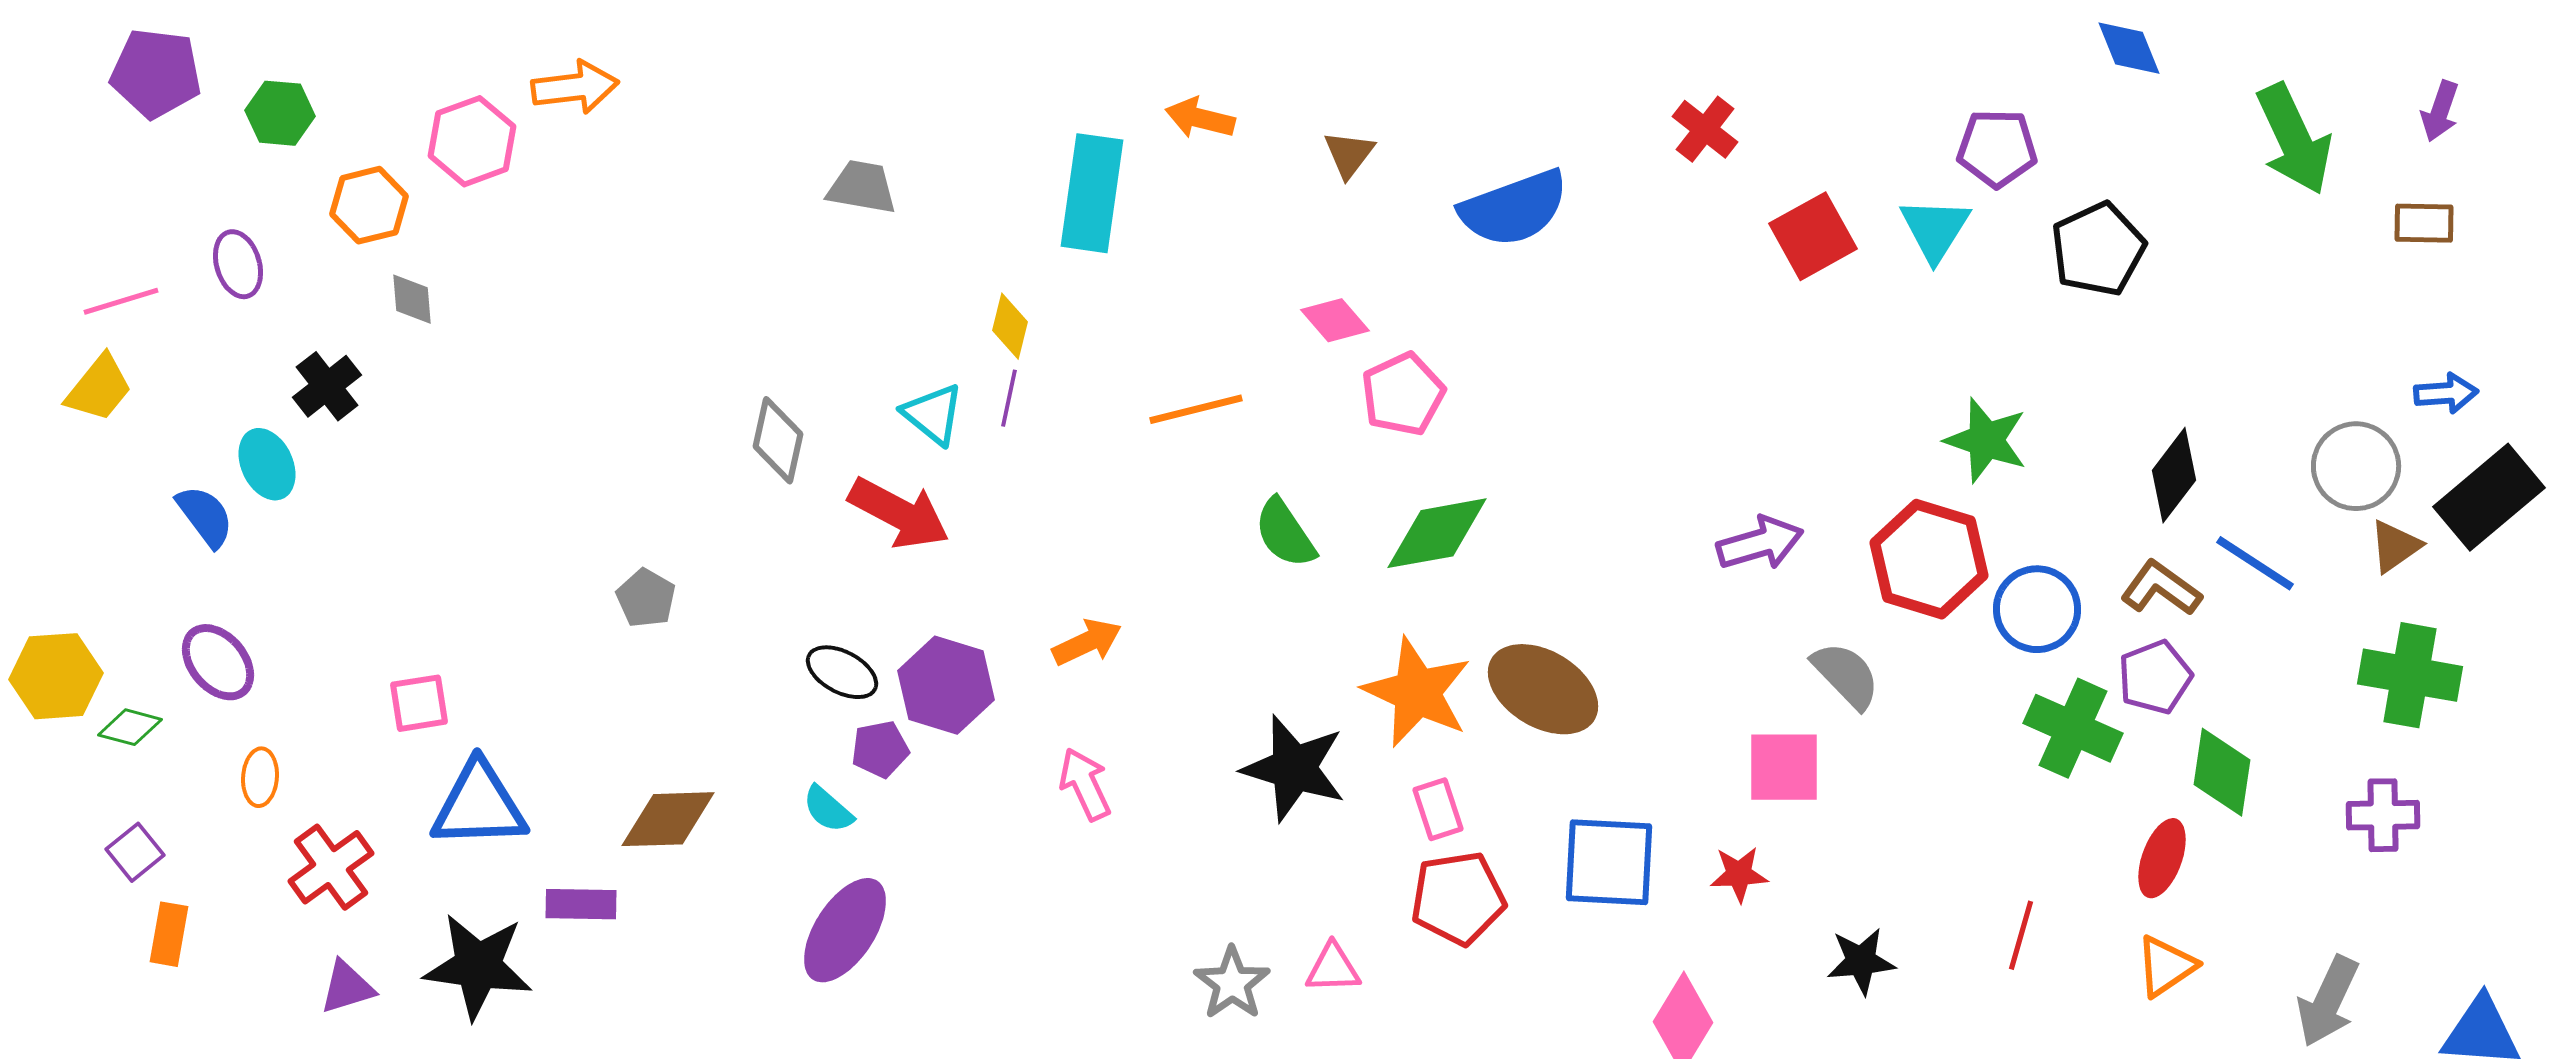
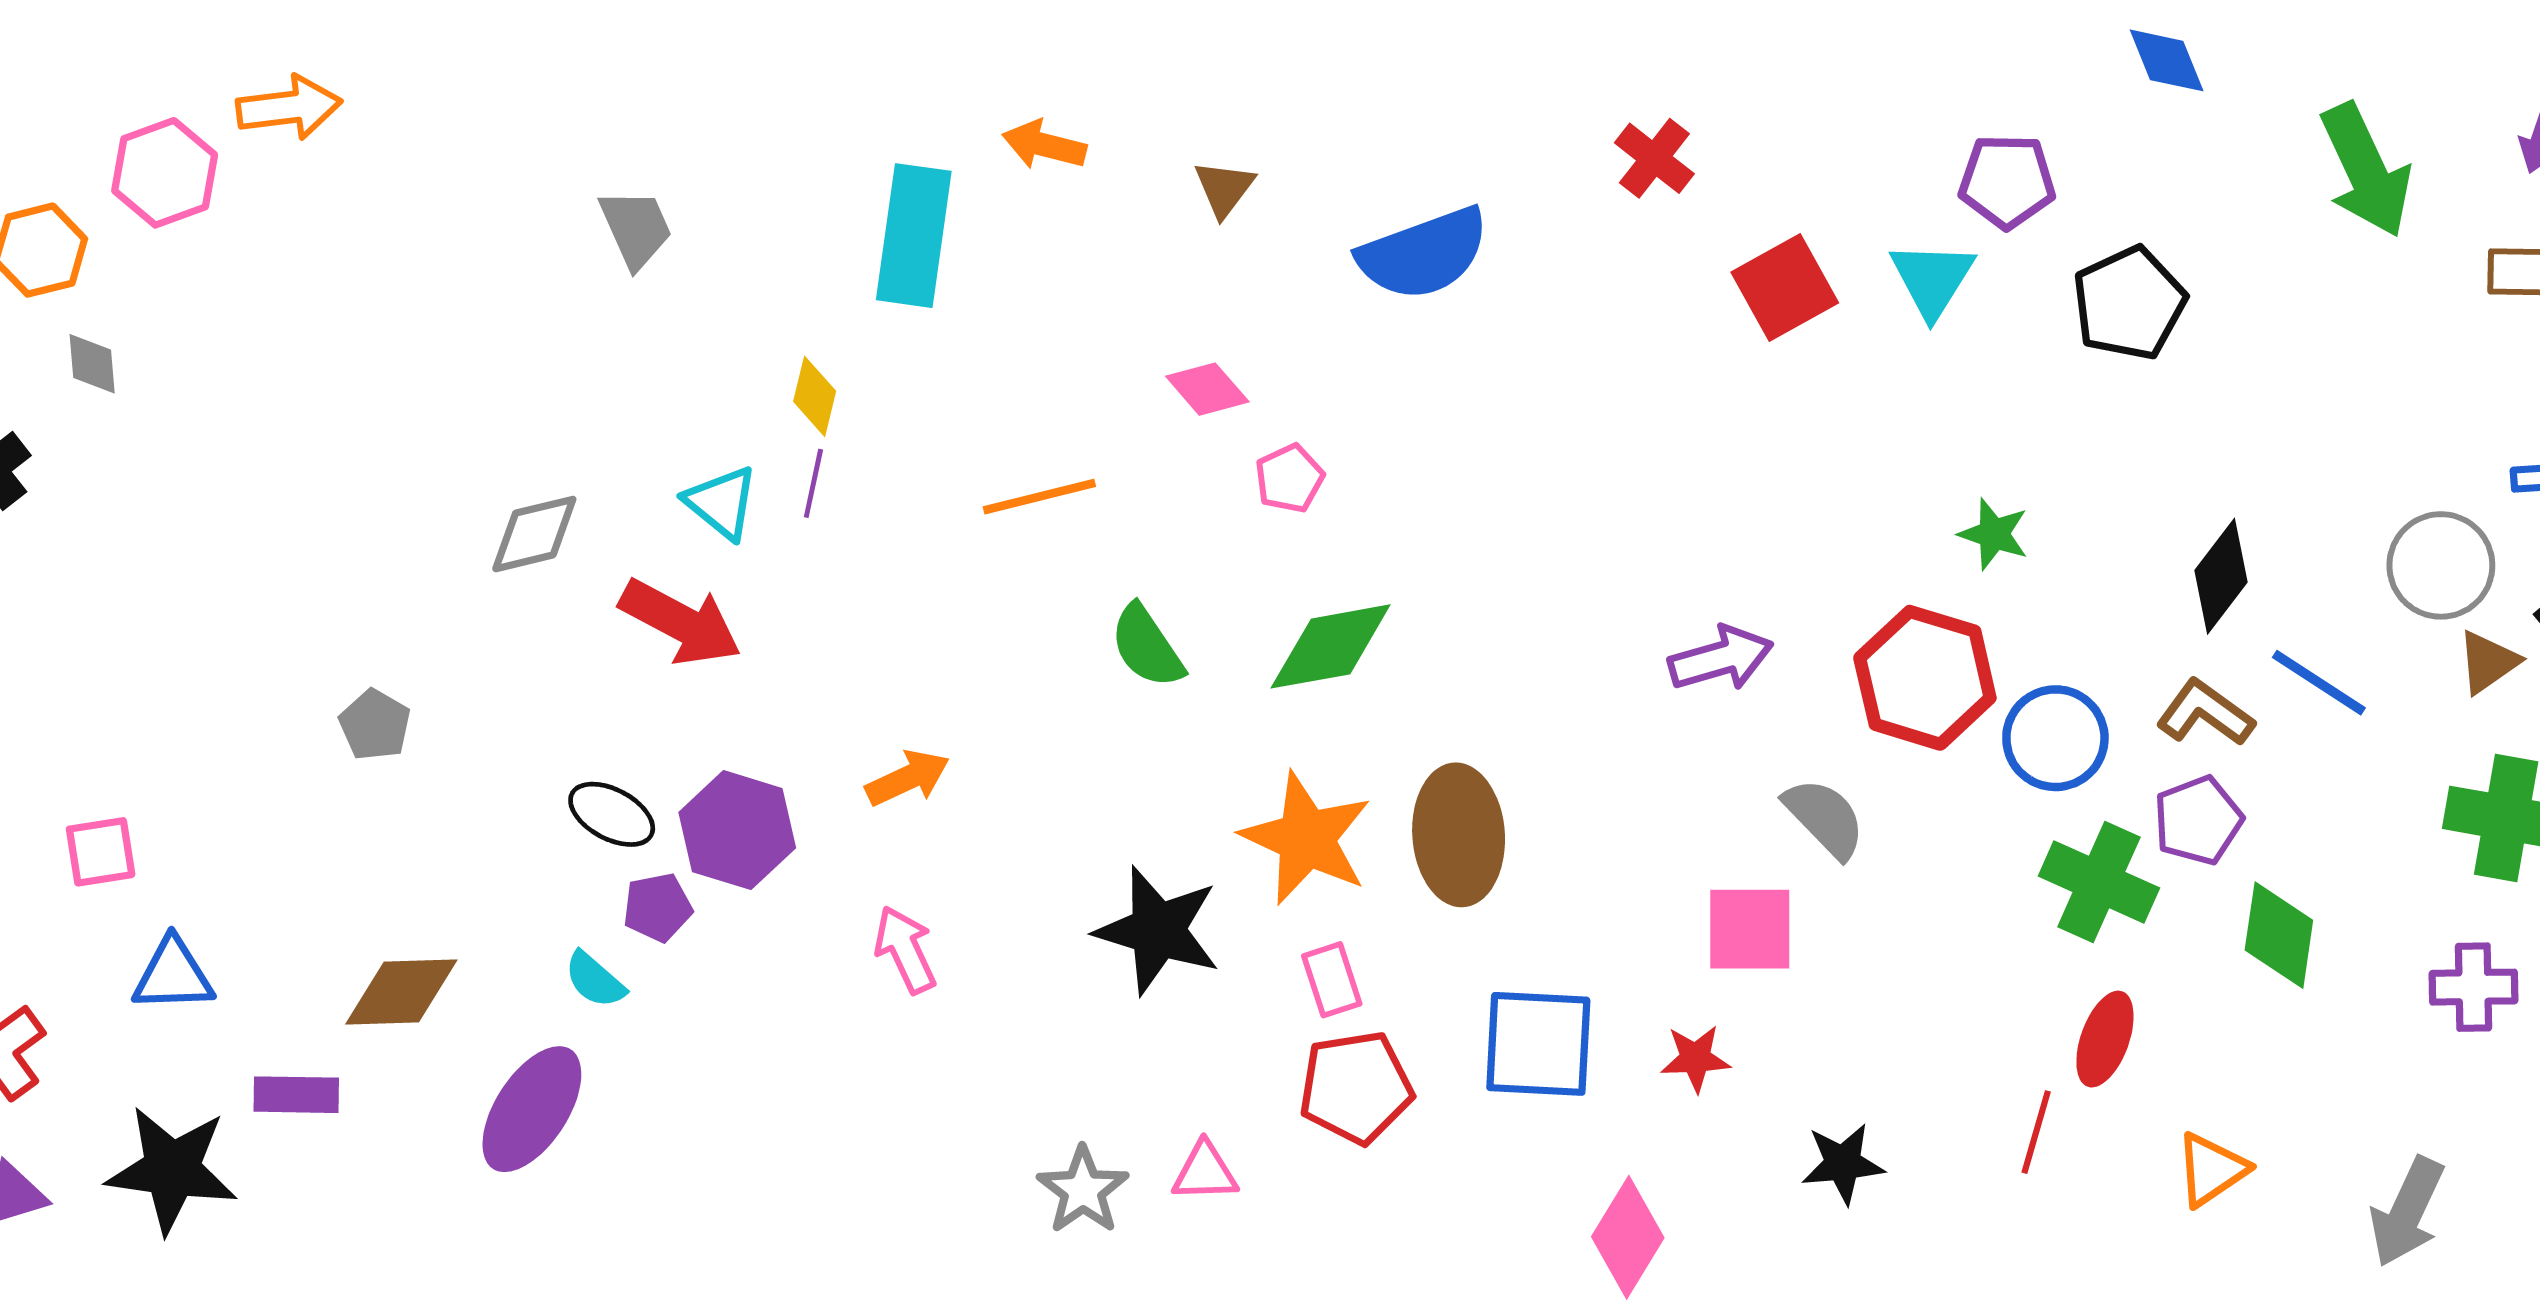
gray trapezoid: (862, 187) -> (636, 228), turned 56
pink pentagon: (1403, 394) -> (1289, 478), size x0.7
gray diamond: (778, 440) -> (534, 534), turned 64
green star: (1986, 440) -> (1994, 534), size x0.7
brown ellipse: (1543, 689) -> (1459, 835), turned 55
blue triangle: (479, 805) -> (173, 975), size x0.7
red ellipse: (2162, 858) -> (2105, 1039), moved
purple ellipse: (845, 930) -> (532, 1109), moved

